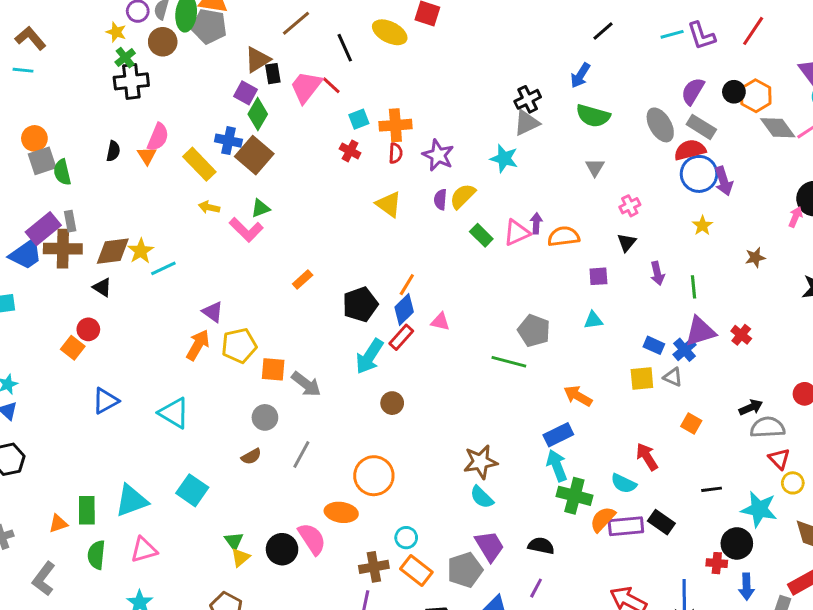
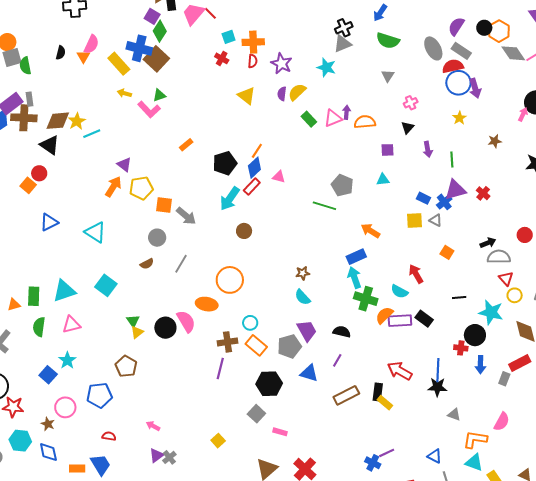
blue cross: (228, 141) -> (139, 48), size x1.4
black triangle: (102, 287) -> (50, 145), size x1.5
brown star: (480, 462) -> (303, 273), size x0.6

